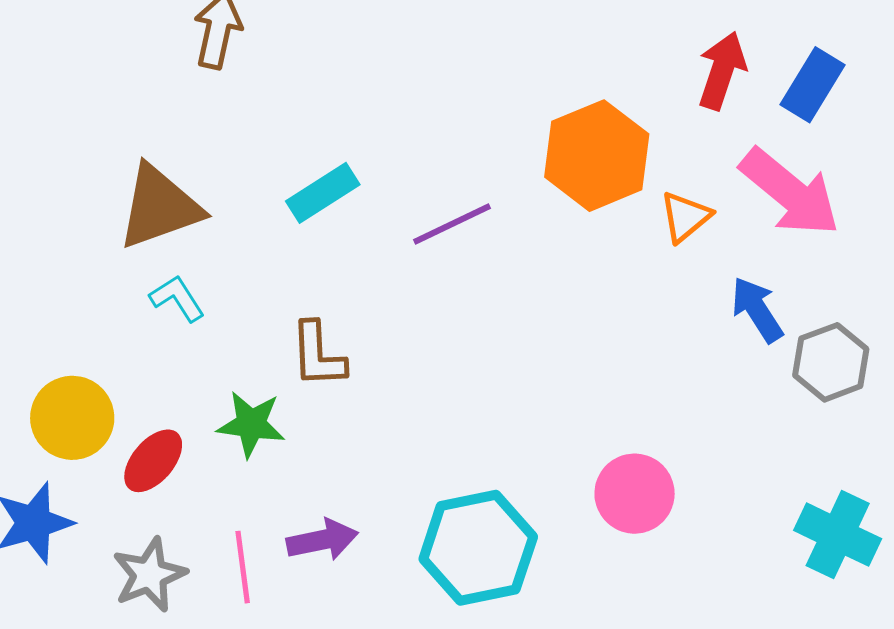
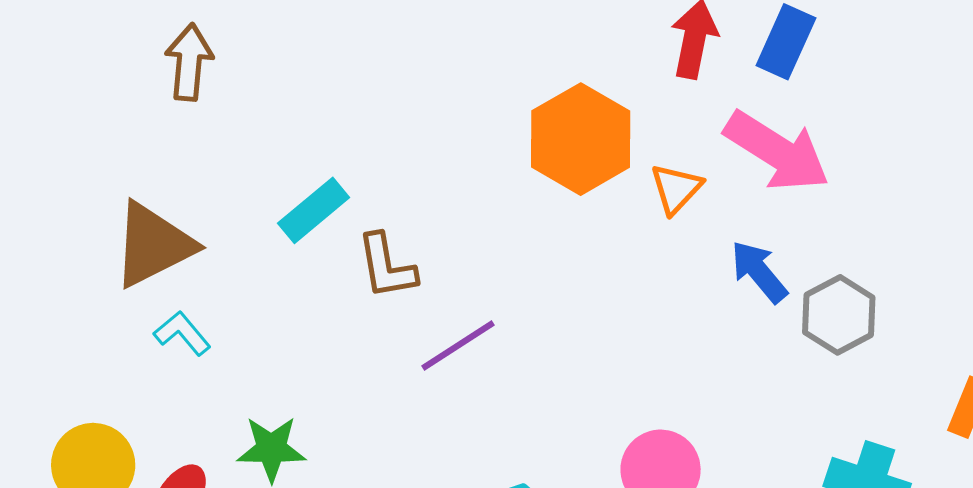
purple line: (452, 224) -> (458, 345), moved
brown L-shape: (318, 355) -> (387, 266), moved

